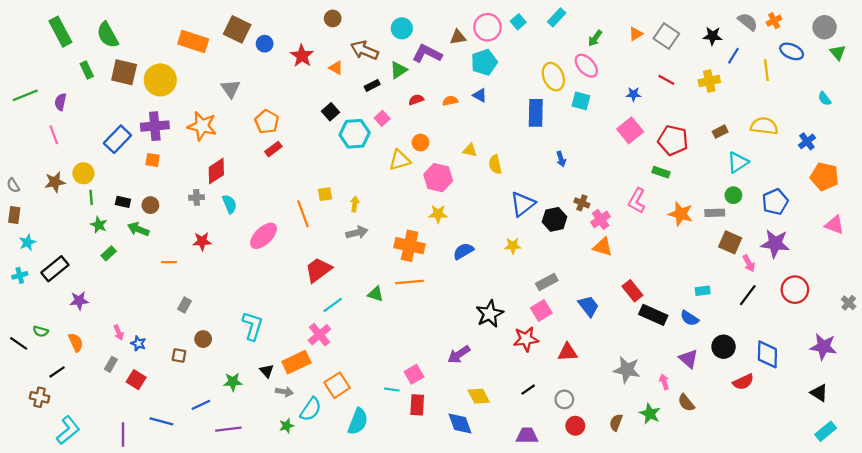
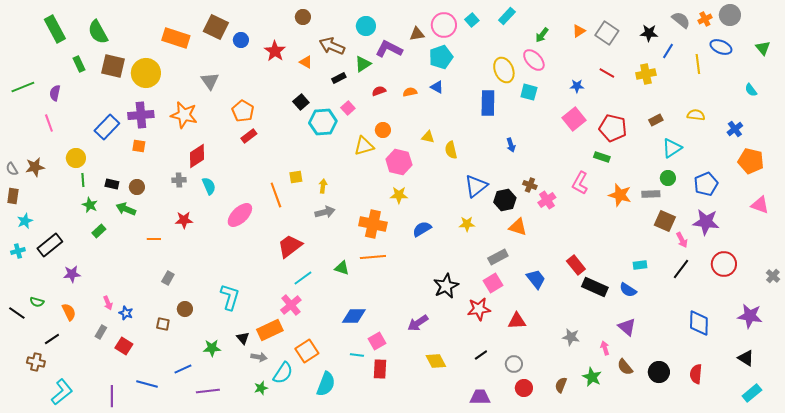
gray circle: (825, 27) -> (730, 15), moved
yellow semicircle: (764, 126) -> (696, 115), size x0.7
brown star: (55, 182) -> (35, 167), moved
orange triangle: (603, 247) -> (518, 227), moved
black circle: (724, 347) -> (659, 372), moved
gray star: (627, 370) -> (571, 337), size x0.7
red semicircle: (743, 382) -> (696, 374), moved, turned 120
blue diamond: (460, 424) -> (354, 316), moved, turned -70

